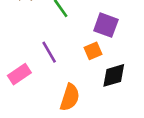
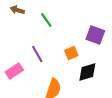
purple square: (106, 25) -> (95, 35), moved

